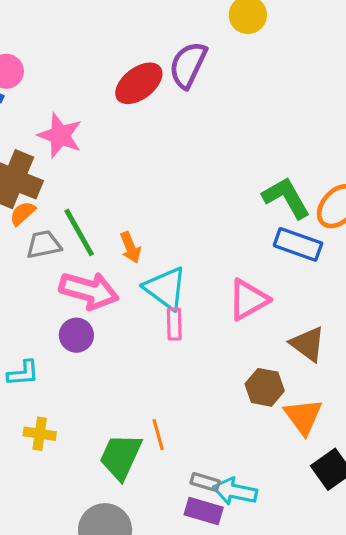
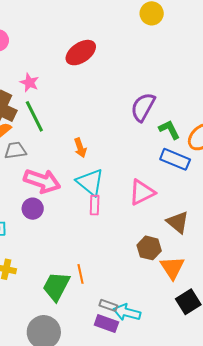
purple semicircle: (188, 65) -> (143, 107), moved
pink star: (60, 135) -> (29, 83), size x0.7
green L-shape: (286, 198) -> (169, 130), size x0.7
green line: (79, 232) -> (34, 116), moved
orange arrow: (130, 247) -> (80, 148), moved

